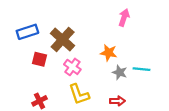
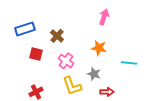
pink arrow: (124, 18) -> (104, 17), moved
brown cross: (63, 39) -> (57, 36), size x0.6
gray star: (120, 72) -> (94, 74), moved

